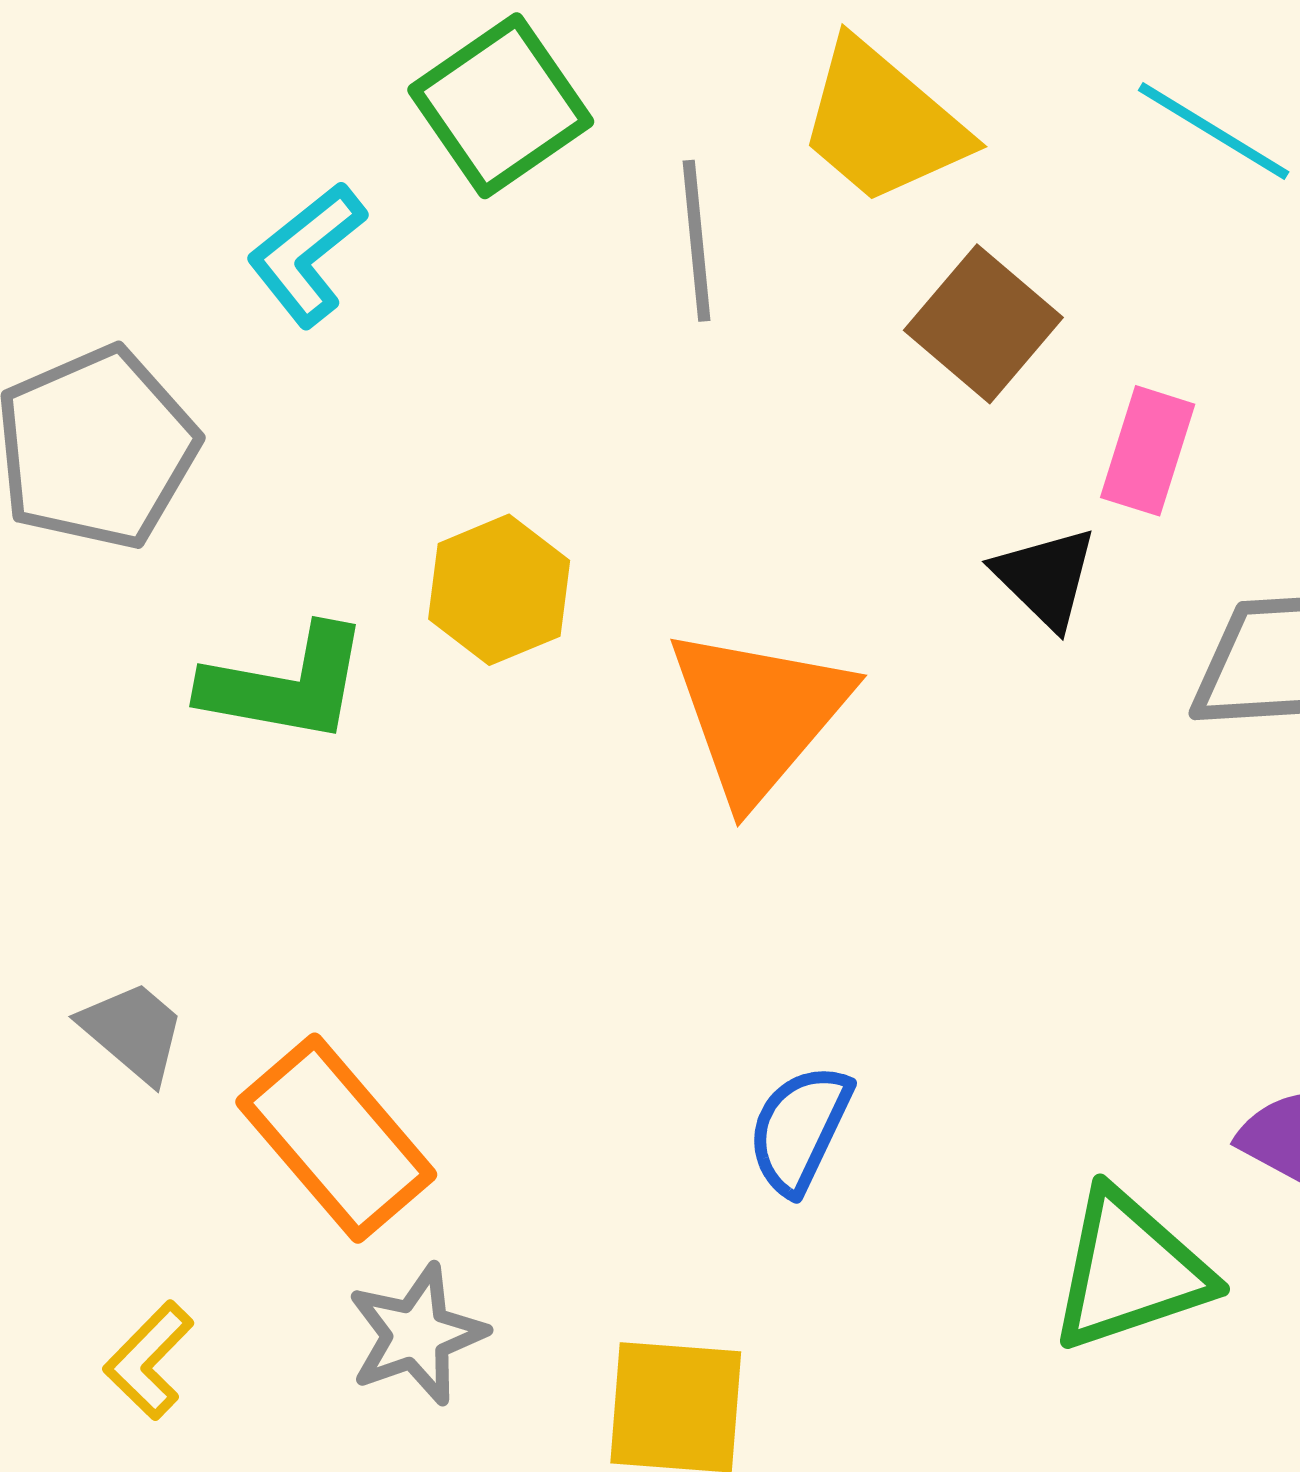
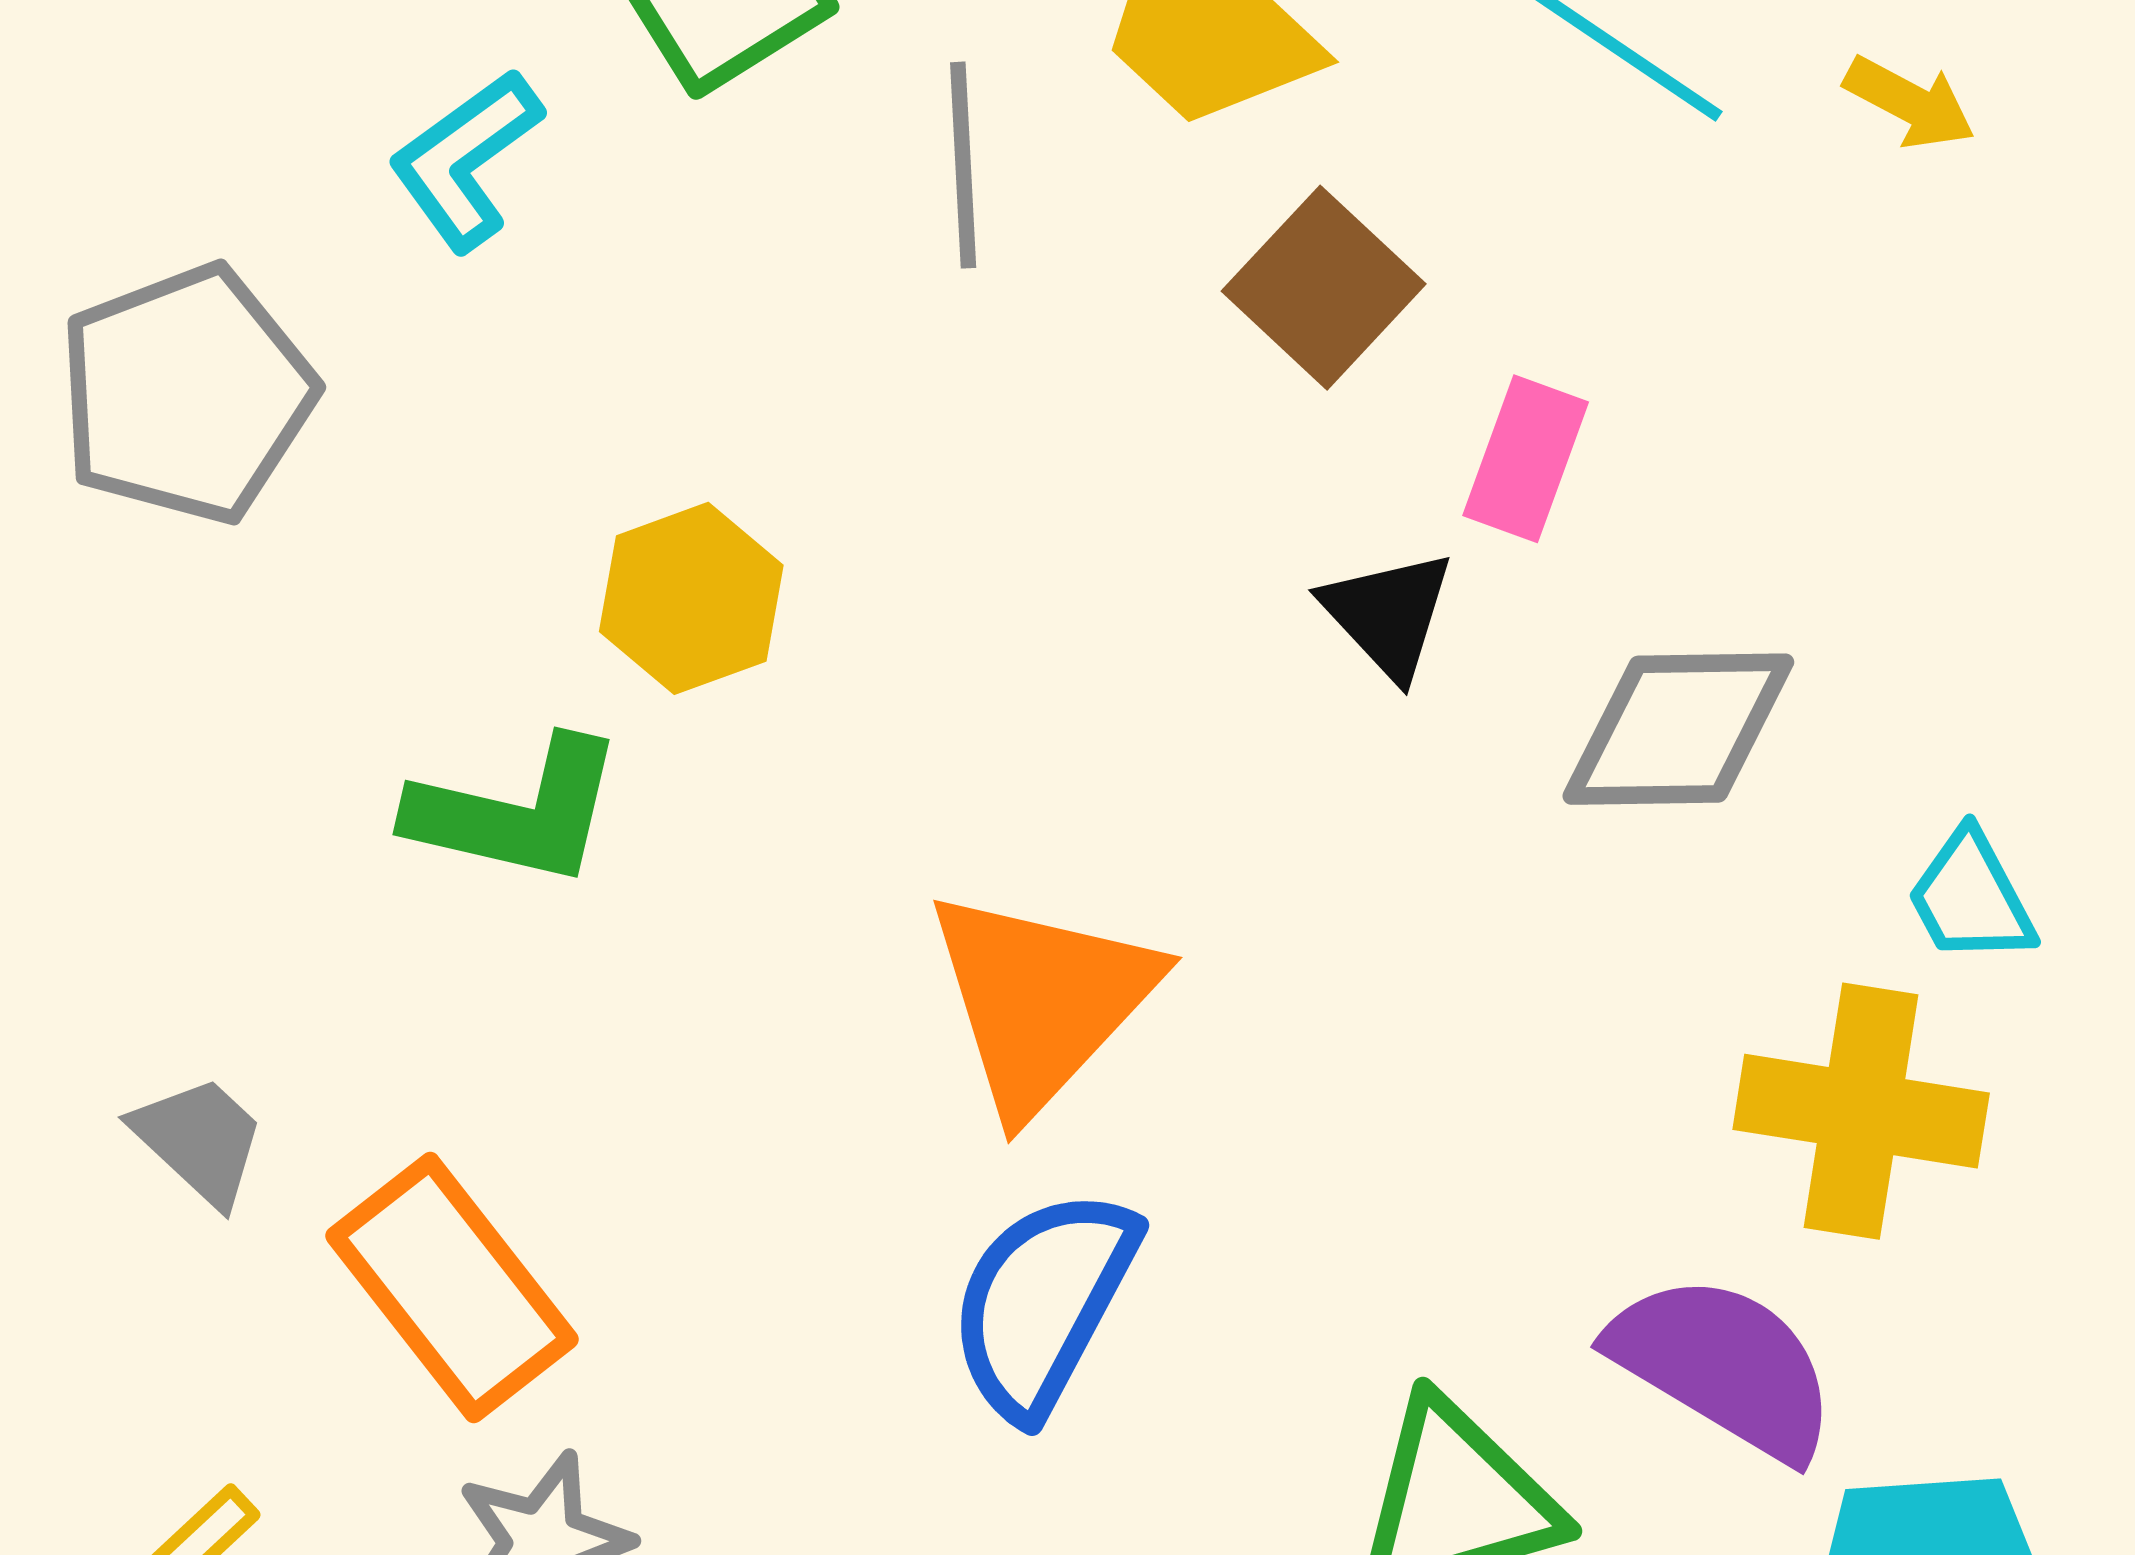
green L-shape: (286, 684) -> (516, 812), moved
orange triangle: (758, 714) -> (1041, 1000), moved
blue semicircle: (800, 1129) -> (1043, 1303), size x1.4

